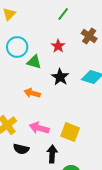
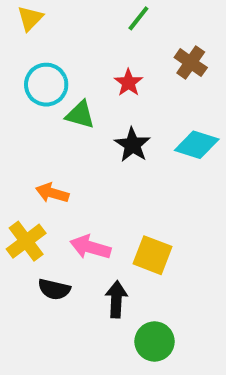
orange arrow: (32, 93) -> (52, 193), moved

